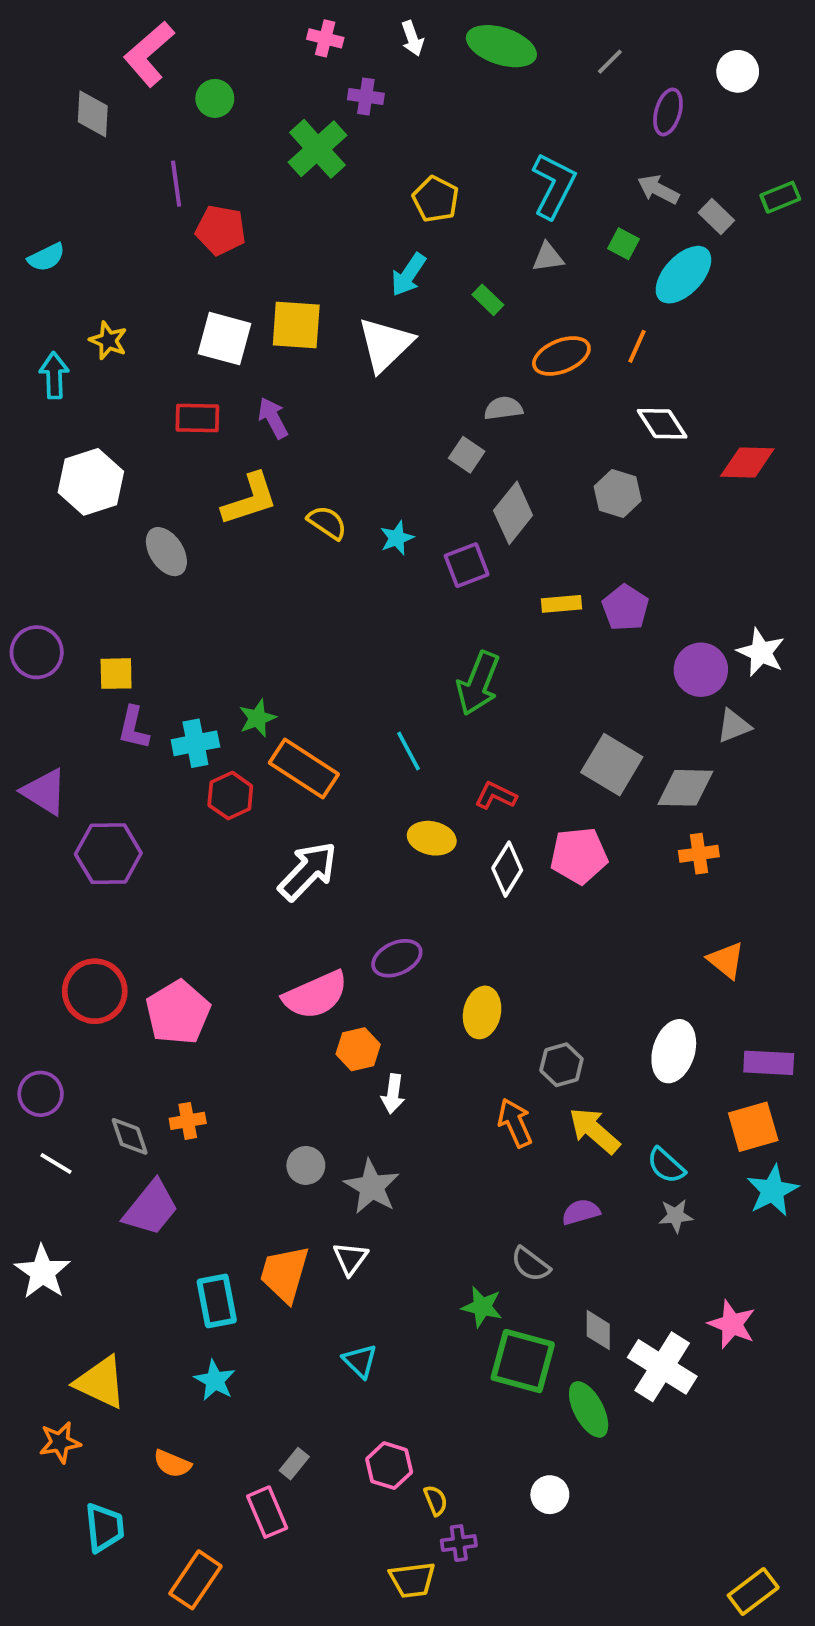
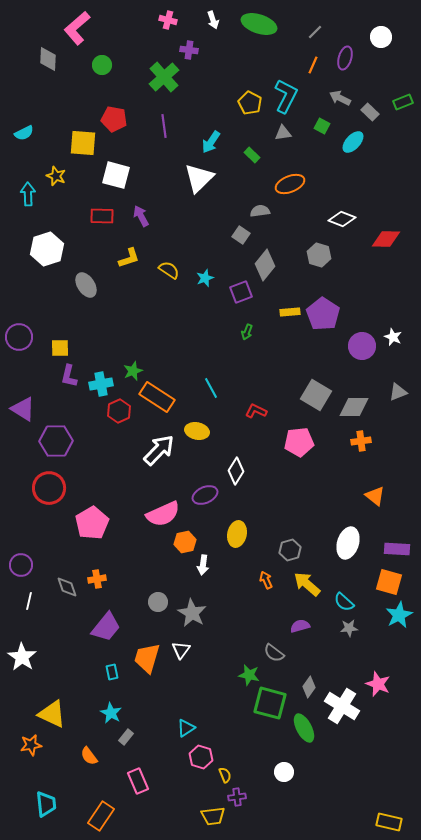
green circle: (215, 98) -> (102, 65), moved
purple line: (176, 184) -> (164, 126), moved
yellow pentagon: (436, 199) -> (250, 103), moved
cyan ellipse: (683, 275) -> (353, 142), size x0.7
yellow square: (296, 325) -> (83, 143), moved
orange line: (637, 346) -> (313, 65), moved
white diamond: (662, 424) -> (342, 219), turned -36
yellow L-shape: (250, 499) -> (129, 258), size x0.7
purple pentagon: (625, 608) -> (323, 314), size x1.4
white star: (761, 652) -> (393, 337), size x0.7
green arrow: (478, 683) -> (247, 332), moved, size x0.5
gray triangle: (734, 726) -> (398, 392), moved
yellow ellipse: (432, 838) -> (197, 431), moved
white diamond: (507, 869) -> (236, 471), moved
red circle: (95, 991) -> (49, 488), moved
yellow ellipse: (482, 1012) -> (237, 534), moved
orange arrow: (515, 1123) -> (266, 580), size x0.7
orange square: (753, 1127) -> (389, 582), turned 32
white line: (56, 1164) -> (29, 601), turned 72
purple trapezoid: (151, 1208) -> (106, 627), moved
cyan rectangle: (217, 1301) -> (112, 672), size x0.6
gray diamond: (598, 1330) -> (309, 687), turned 35
cyan triangle: (360, 1361) -> (186, 728), moved, turned 42
orange semicircle: (172, 1464) -> (89, 756), turned 30
gray rectangle: (294, 1464) -> (126, 737), moved
cyan trapezoid: (104, 1528) -> (46, 804), moved
yellow rectangle: (753, 1591) -> (389, 822), turned 50

